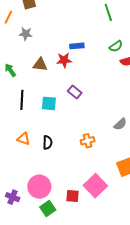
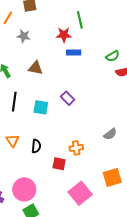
green line: (108, 12) -> (80, 20), moved
red star: (64, 60) -> (64, 35), moved
orange triangle: (24, 139) -> (13, 141), turned 32
red square: (73, 196) -> (59, 164), moved

